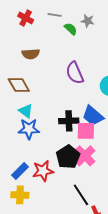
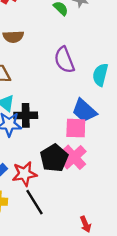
black cross: (69, 121) -> (26, 115), moved
black line: (81, 195) -> (34, 202), moved

